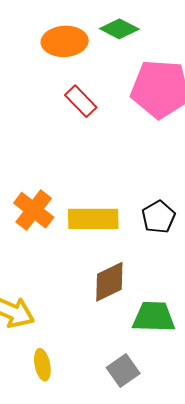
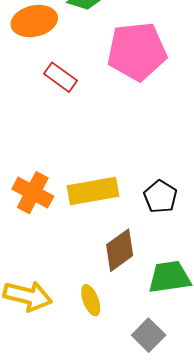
black pentagon: (158, 217) -> (160, 197), moved
yellow ellipse: (42, 365) -> (91, 300), moved

